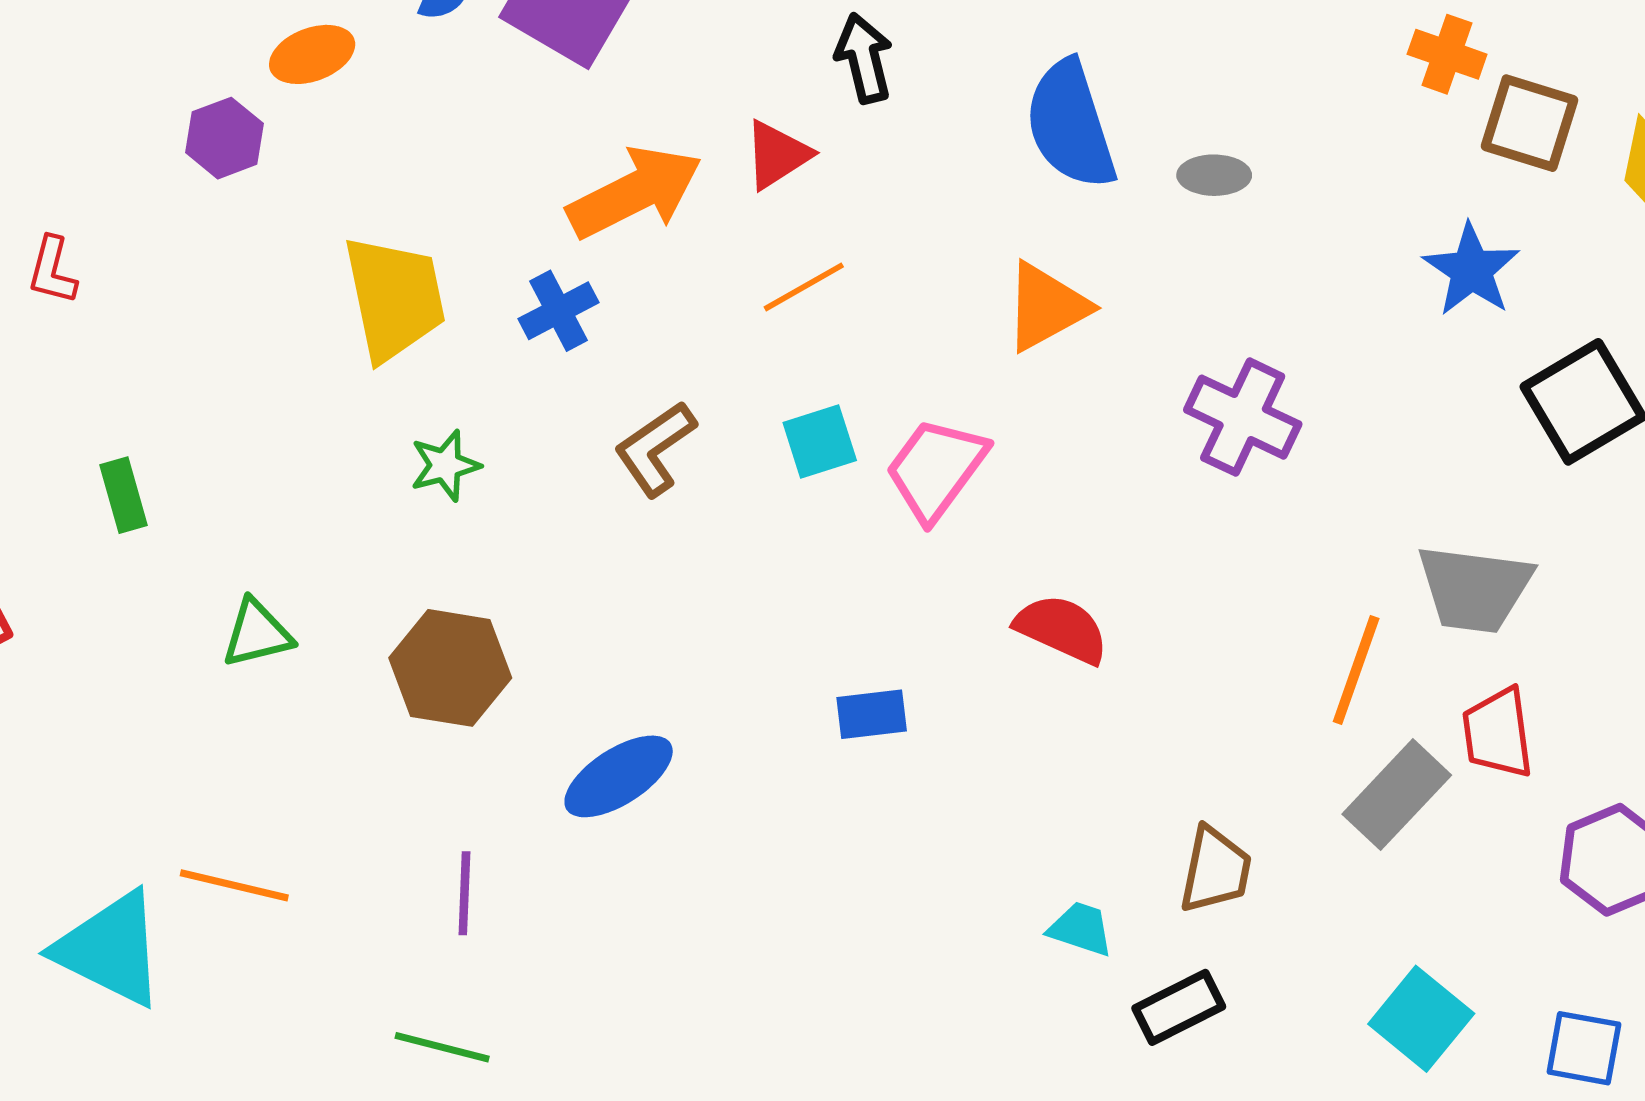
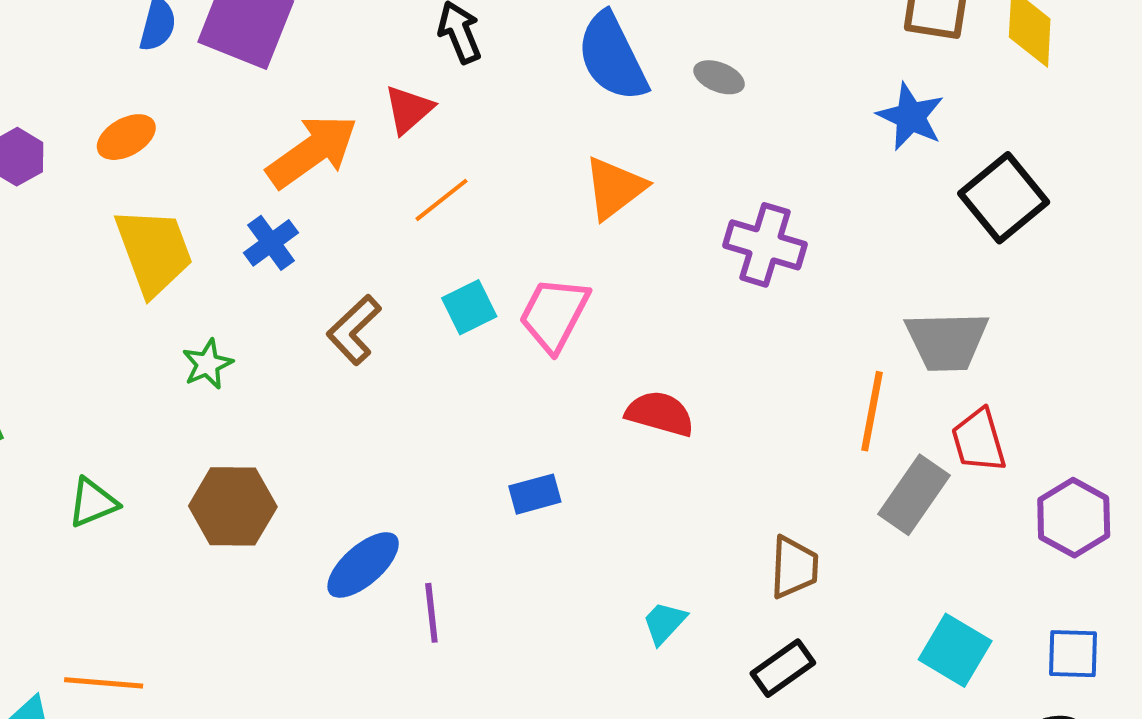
orange ellipse: (312, 54) -> (126, 137), moved
gray ellipse: (1214, 175) -> (719, 77), turned 30
purple line: (464, 893) -> (431, 613), moved
cyan trapezoid: (1081, 929) -> (664, 623), moved, turned -57

